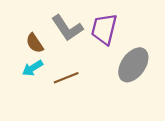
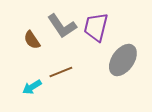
cyan arrow: (33, 68) -> (32, 87), moved

